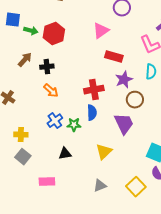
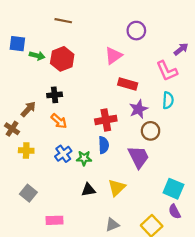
brown arrow: (25, 60) -> (28, 109), moved
yellow cross: (21, 135) -> (26, 151), moved
black triangle: (65, 154) -> (88, 190), moved

